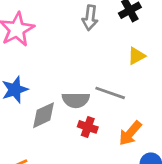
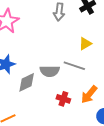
yellow triangle: (136, 56) -> (85, 44), moved
red cross: (88, 127) -> (63, 99), moved

